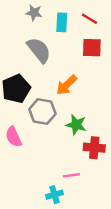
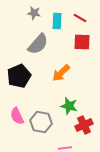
gray semicircle: (39, 50) -> (38, 44), turned 80
gray hexagon: (42, 111) -> (41, 122), moved
red cross: (94, 148) -> (84, 125), turned -30

